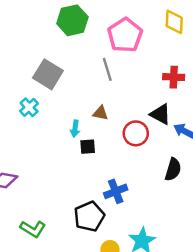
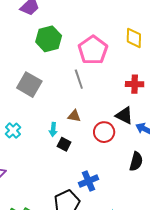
cyan cross: (29, 107) -> (13, 131), moved
black square: (88, 147) -> (64, 144), turned 32

